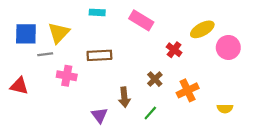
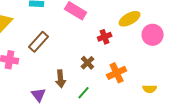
red cross: (174, 50) -> (105, 37), turned 32
brown rectangle: (99, 55) -> (39, 42), turned -45

